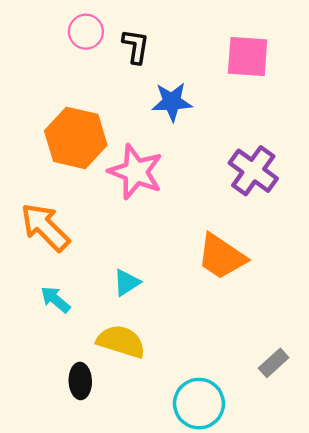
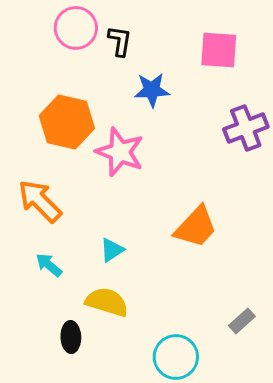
pink circle: (86, 32) -> (76, 28), size x1.4
purple cross: (253, 171) -> (246, 128), moved, turned 33
orange trapezoid: (222, 257) -> (196, 227), turned -81

